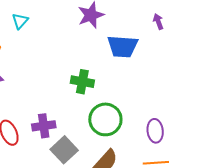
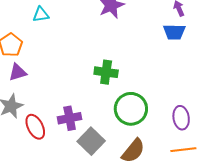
cyan triangle: (20, 21) -> (41, 15), turned 42
blue trapezoid: (123, 46) -> (174, 32), moved, size x0.7

